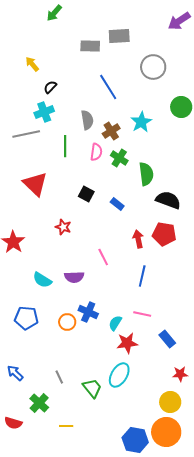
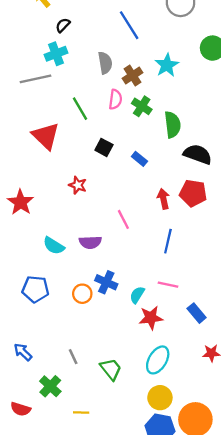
green line: (65, 146) -> (80, 109), moved, turned -30
cyan ellipse: (119, 375) -> (158, 360), moved
yellow circle: (170, 402) -> (160, 398), moved

